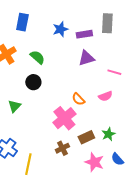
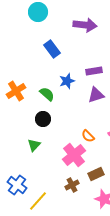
blue rectangle: (22, 22) -> (52, 49), moved, turned -48
blue star: (60, 29) -> (67, 81), moved
green triangle: (14, 106) -> (34, 145), moved
yellow line: (28, 164) -> (38, 201), turned 30

